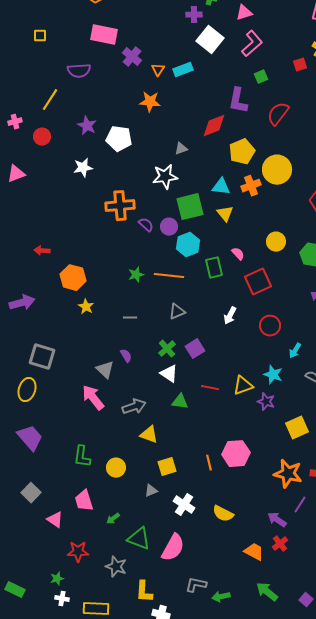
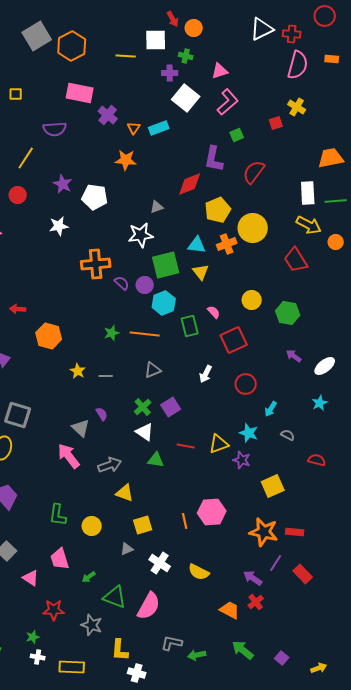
yellow star: (86, 307) -> (78, 371), moved

